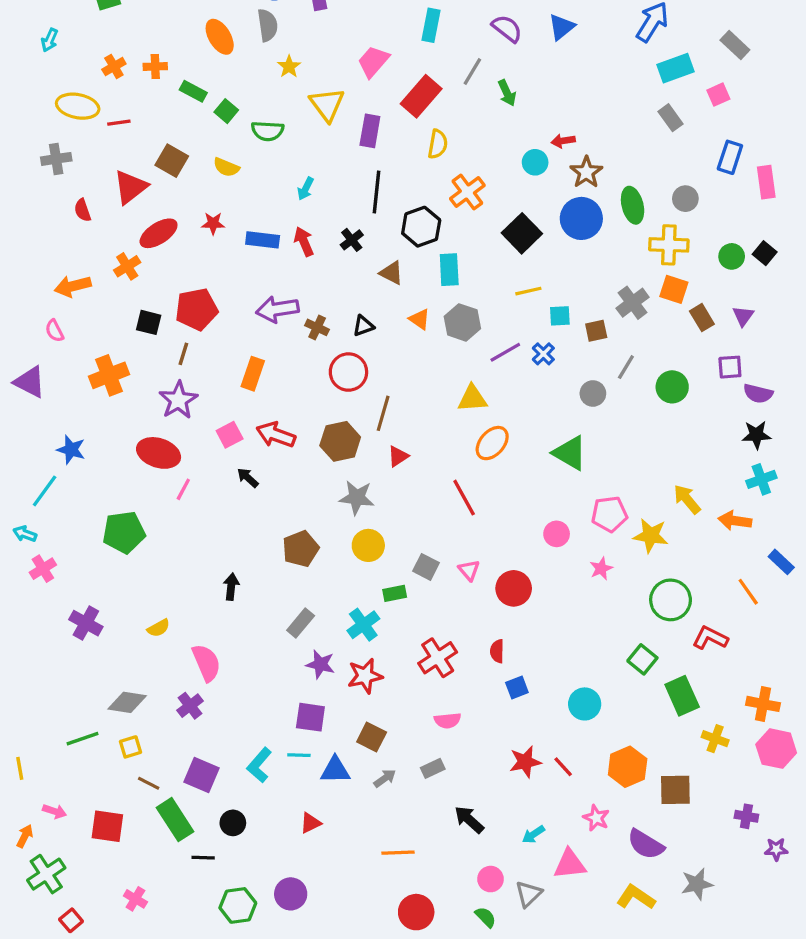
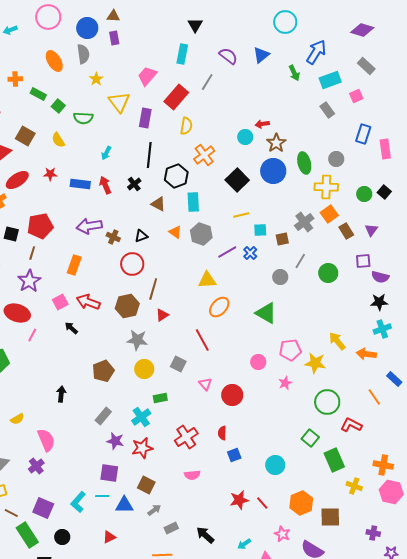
green arrow: (507, 93) -> (294, 73), moved
yellow semicircle: (226, 167) -> (58, 140), turned 35
orange square: (674, 289) -> (329, 214), turned 36
gray square: (426, 567) -> (178, 364), moved
gray rectangle: (433, 768) -> (171, 528), moved

